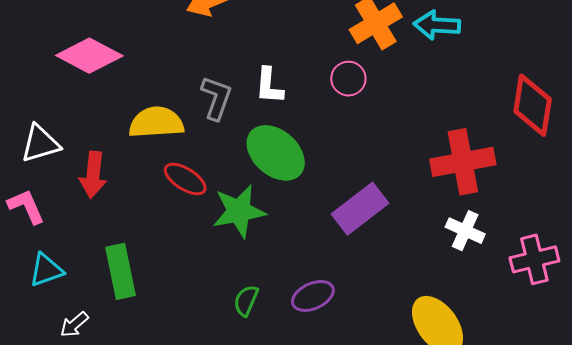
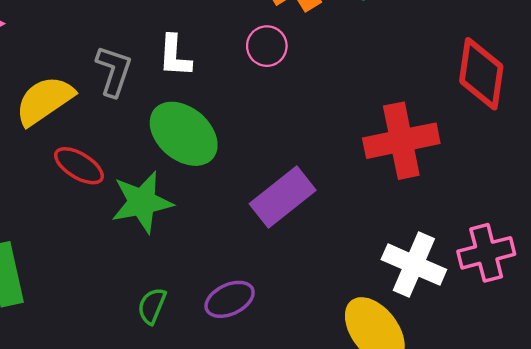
yellow semicircle: (156, 122) -> (44, 101), turned -30
white cross: (465, 231) -> (414, 265), moved, size x1.4

